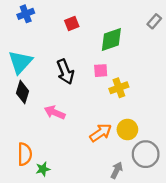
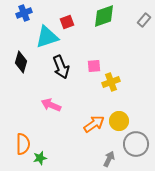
green diamond: (111, 40) -> (104, 16), moved
cyan triangle: (20, 62) -> (47, 37), moved, turned 30
black diamond: (22, 92) -> (21, 62), moved

